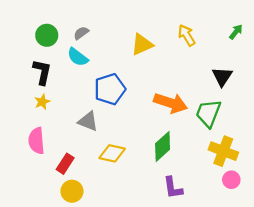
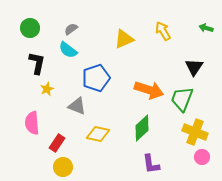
green arrow: (236, 32) -> (206, 28), turned -112
green circle: (47, 35) -> (30, 28), moved
yellow star: (42, 102) -> (47, 89), moved

